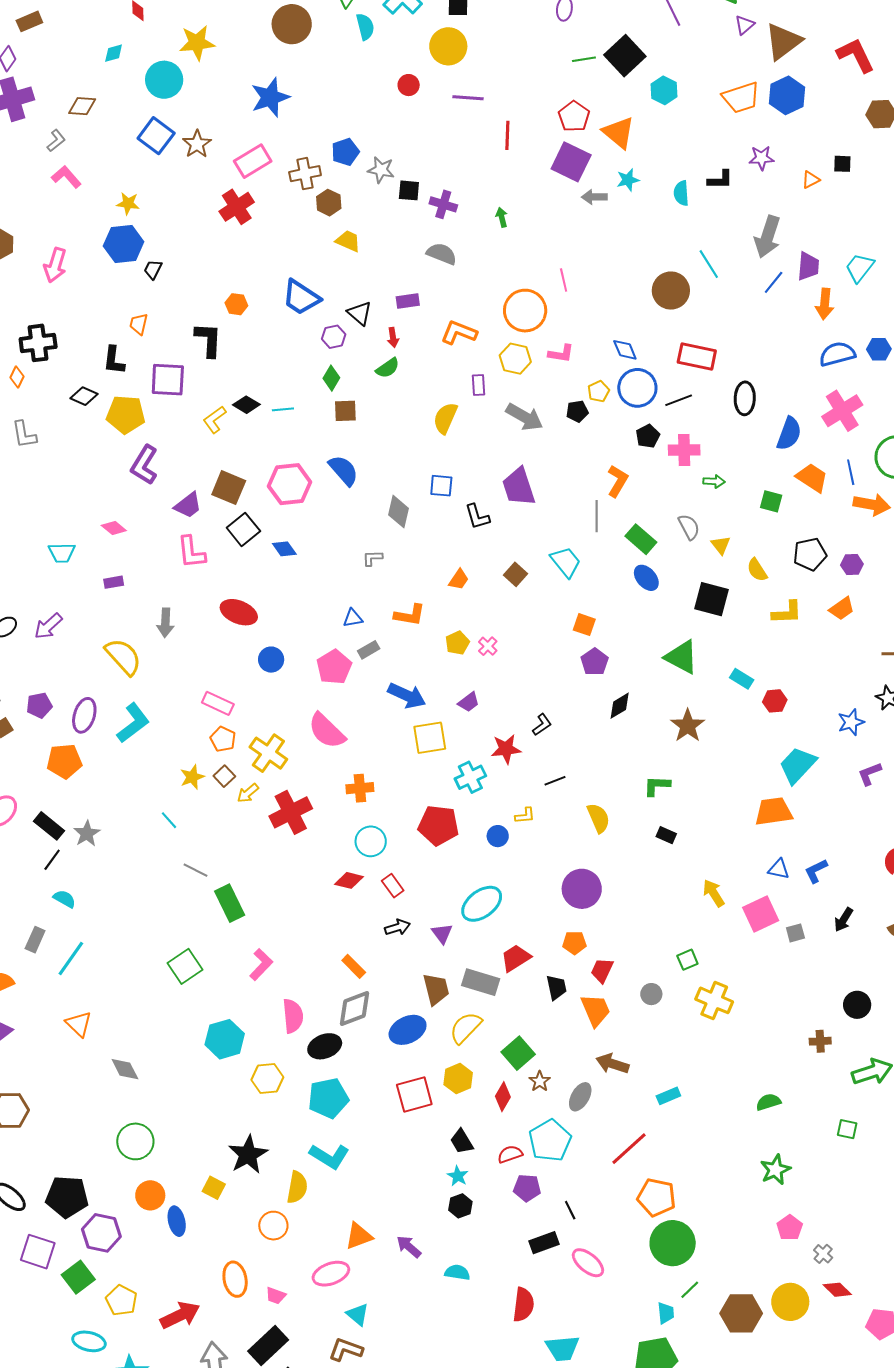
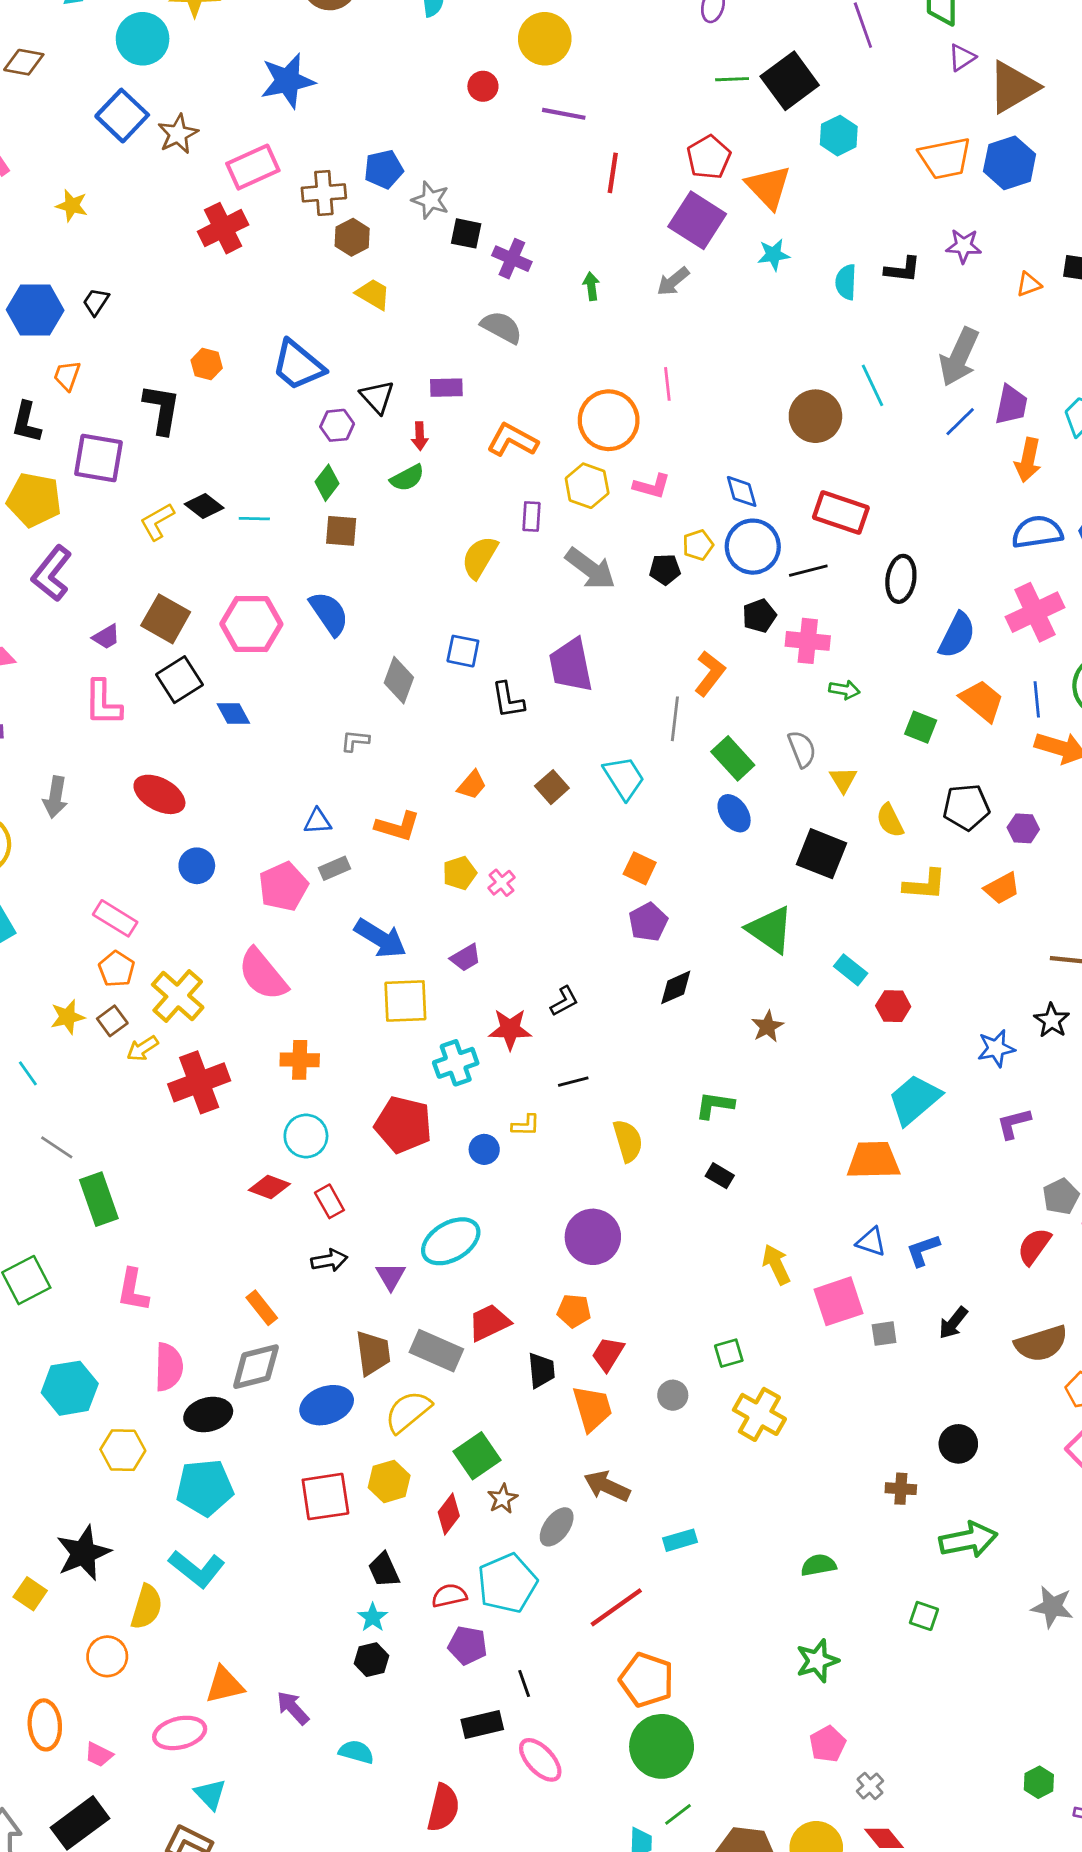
gray arrow: (594, 197) -> (673, 281), moved, turned -45
blue hexagon: (124, 244) -> (35, 310), moved
purple trapezoid: (188, 505) -> (106, 637), size x0.7
brown star: (688, 726) -> (767, 1027), size x0.7
pink L-shape: (261, 965) -> (133, 1290), turned 140

